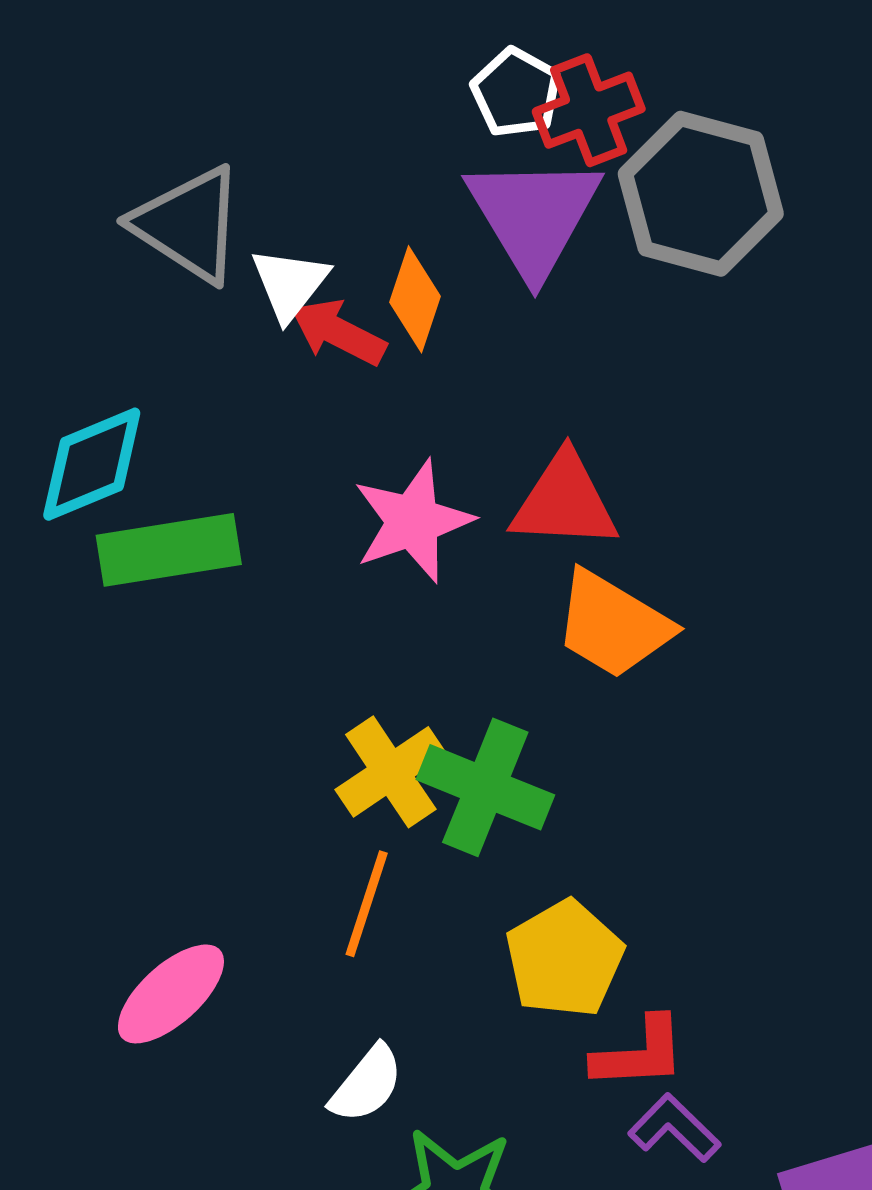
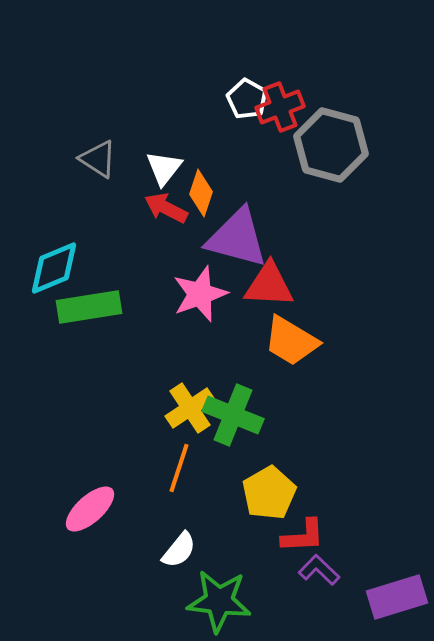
purple triangle: (534, 216) -> (237, 238), moved, turned -44
gray triangle: (189, 224) -> (98, 159), size x0.7
white triangle: (290, 284) -> (164, 168), moved

